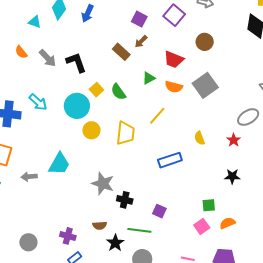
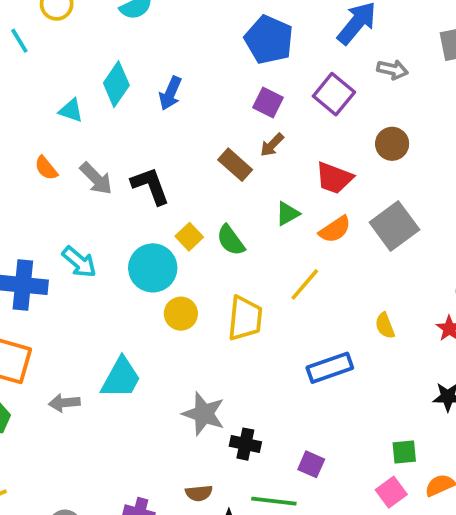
orange semicircle: (174, 87) -> (335, 229), turned -48

